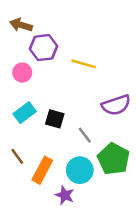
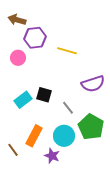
cyan rectangle: (25, 113) -> (23, 100), moved
brown line: (17, 156) -> (13, 150), moved

